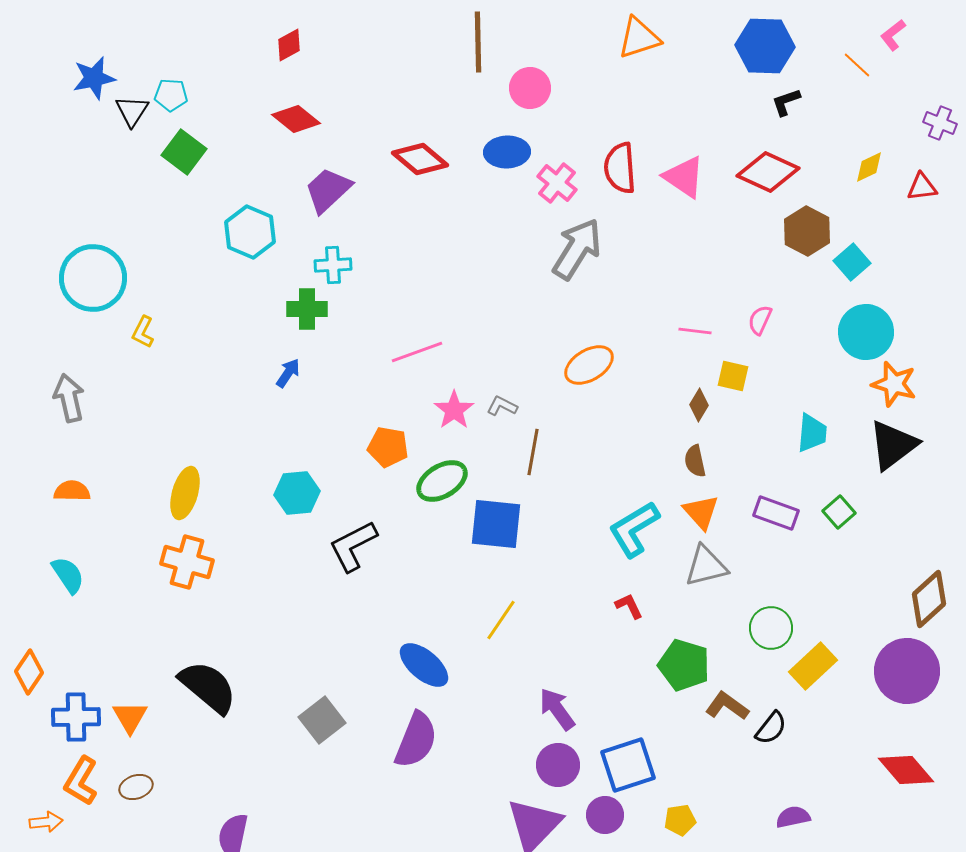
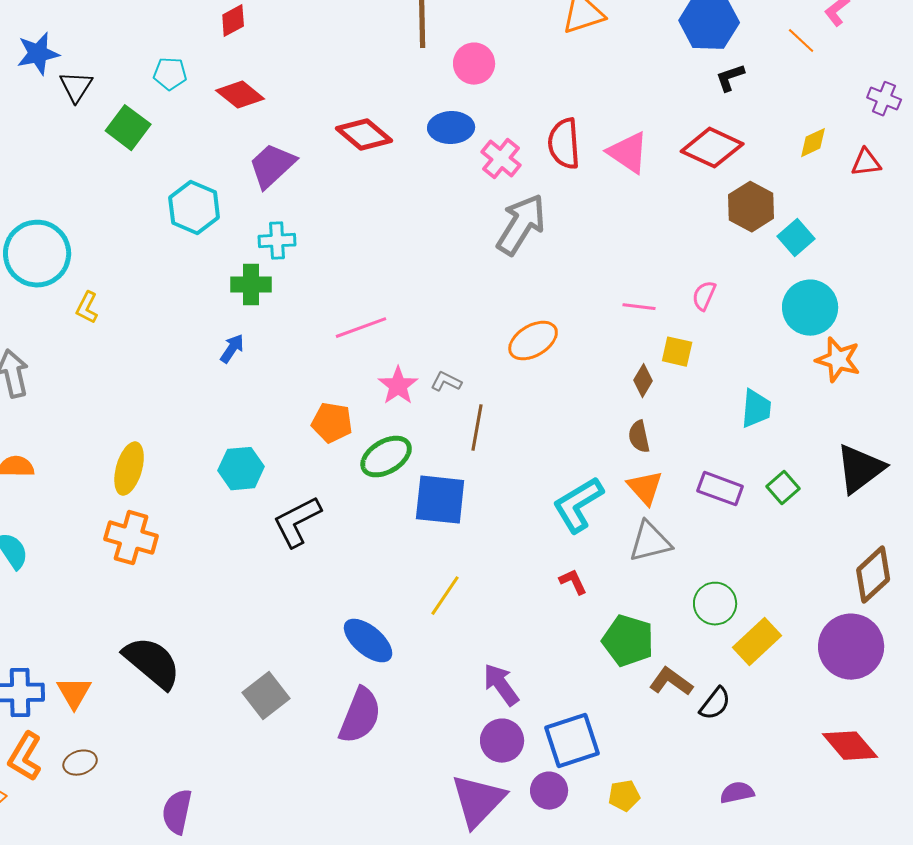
cyan pentagon: (171, 95) -> (170, 74), moved
black triangle: (893, 445) -> (860, 469), moved

